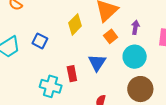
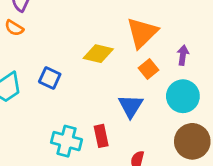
yellow diamond: (75, 24) -> (98, 54), turned 60
red rectangle: (72, 74) -> (101, 136), moved

